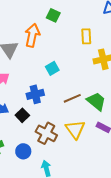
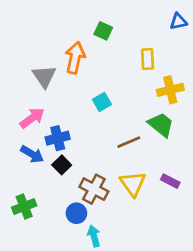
blue cross: (35, 94) -> (58, 138), moved
green trapezoid: (96, 101) -> (161, 125), moved
blue circle: (23, 151) -> (76, 213), moved

